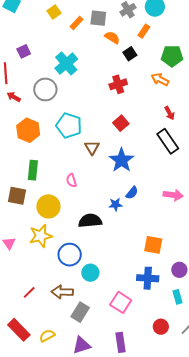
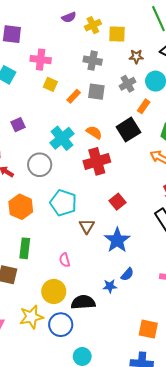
yellow square: (54, 12) -> (50, 84), turned -32
orange semicircle: (112, 38) -> (94, 132), moved
black square: (130, 54) -> (128, 130), size x1.6
red cross: (118, 84) -> (97, 161), moved, size x1.4
yellow circle: (48, 206) -> (54, 291), moved
blue circle: (70, 255) -> (61, 325), moved

